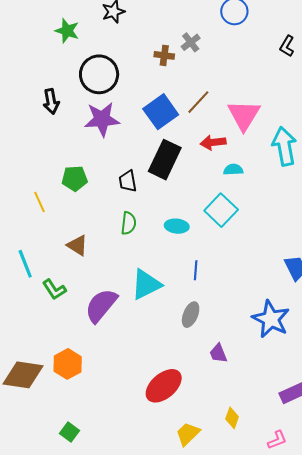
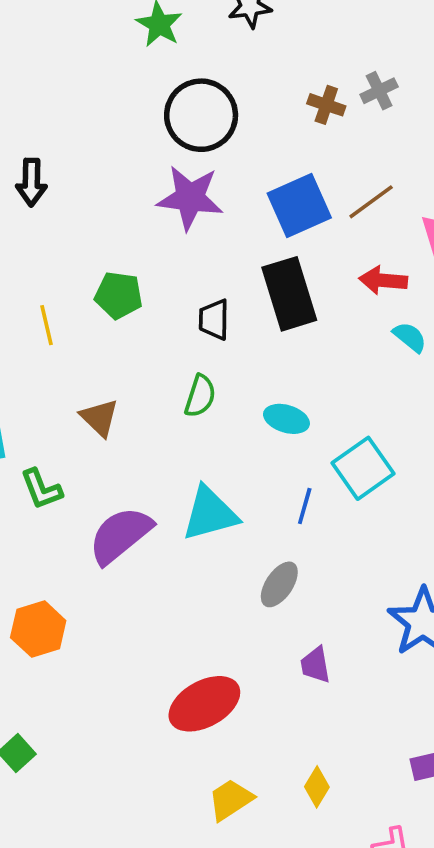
black arrow: (51, 101) -> (31, 182), moved
black rectangle: (165, 160) -> (289, 294), turned -54
cyan semicircle: (233, 170) -> (410, 337), turned 30
cyan square: (221, 210) -> (363, 468), moved

